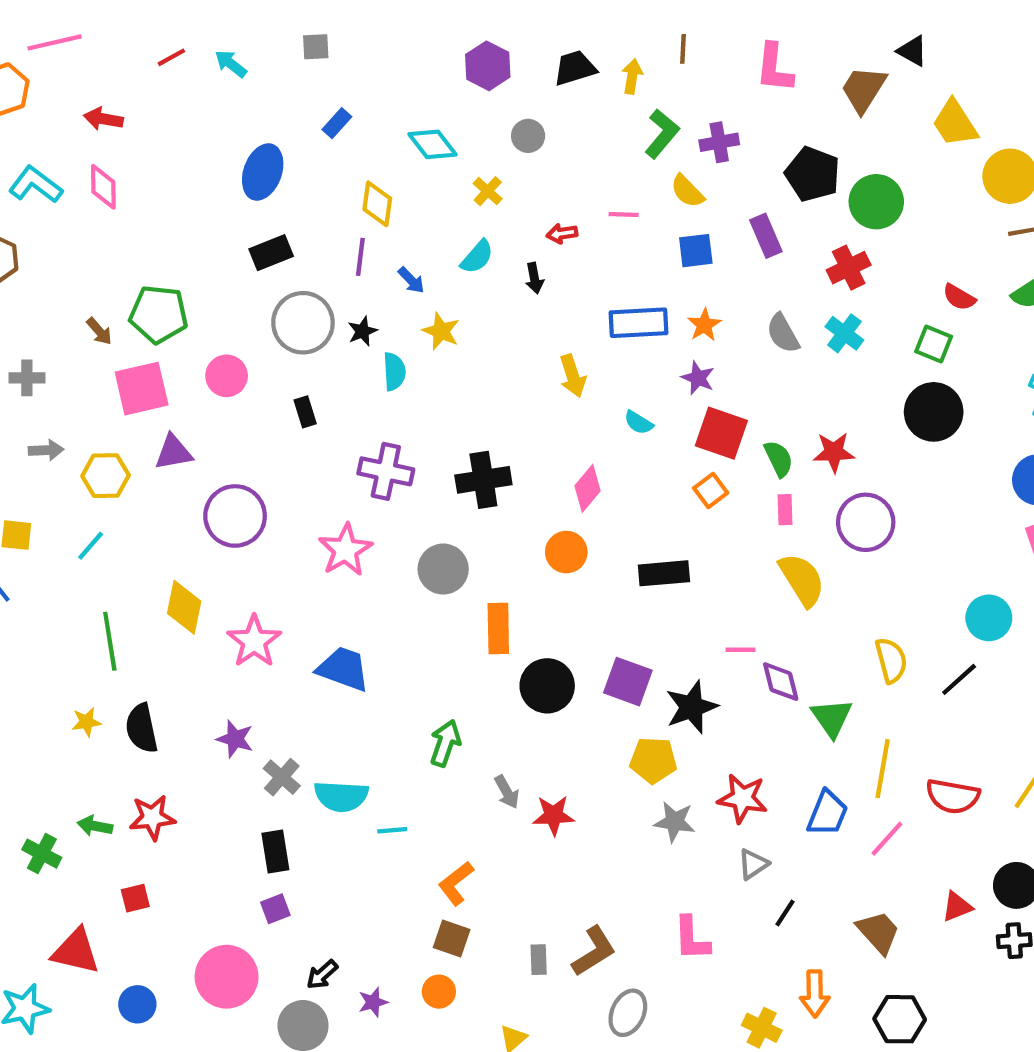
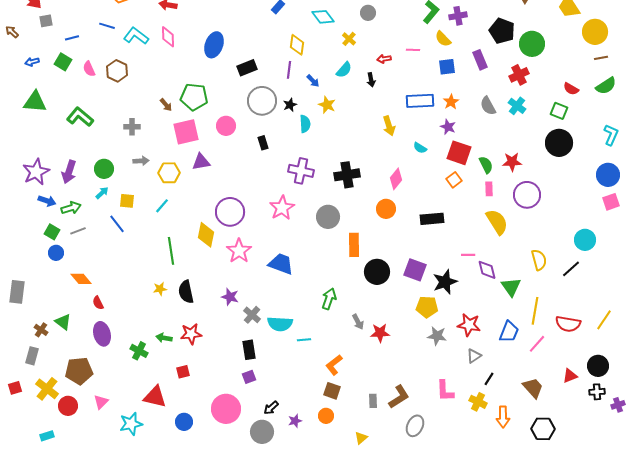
blue ellipse: (263, 172) -> (214, 45), moved
purple circle: (235, 516) -> (230, 212), moved
yellow cross: (762, 1028) -> (478, 402), moved

